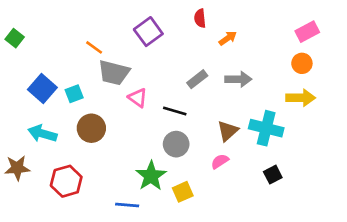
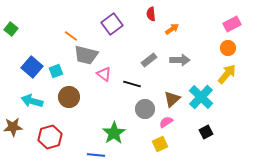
yellow arrow: (301, 98) -> (227, 74), turned -50
cyan cross: (266, 128) -> (201, 97), turned 30
gray circle: (176, 144) -> (145, 109), moved
yellow square: (183, 192) -> (160, 144), moved

